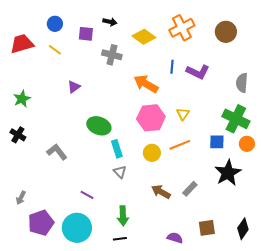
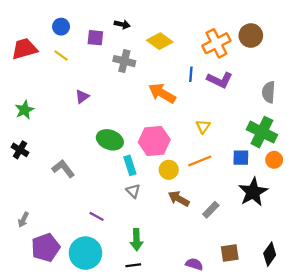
orange cross: (182, 28) -> (216, 43), moved
pink hexagon: (151, 118) -> (154, 141), moved
brown arrow: (161, 192) -> (179, 199), moved

